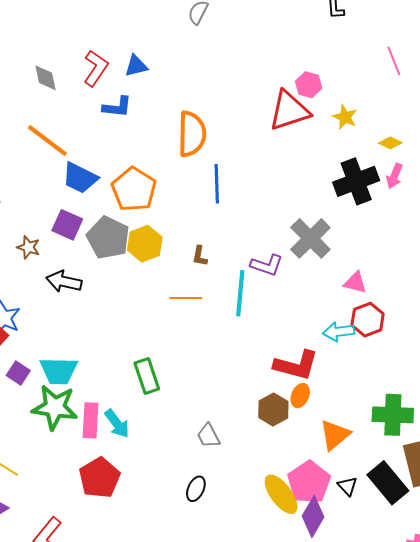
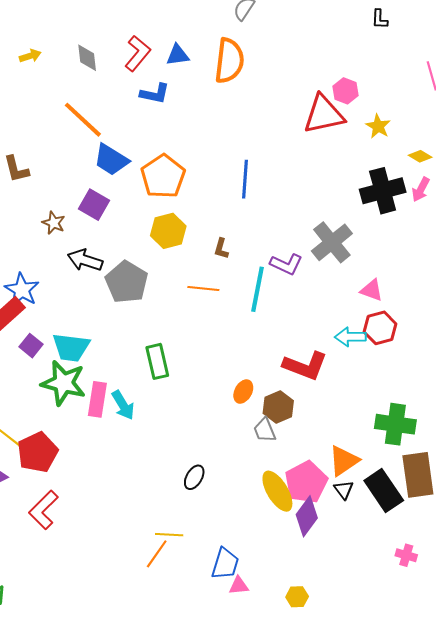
orange semicircle: (192, 134) -> (229, 61), moved
gray pentagon: (108, 238) -> (127, 282), moved
orange ellipse: (300, 396) -> (243, 392), moved
orange triangle: (335, 435) -> (344, 461), moved
gray trapezoid: (208, 436) -> (265, 430), moved
red pentagon: (99, 478) -> (38, 452), moved

